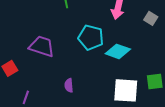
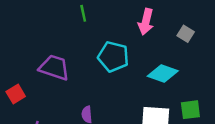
cyan diamond: (118, 51) -> (163, 74), moved

